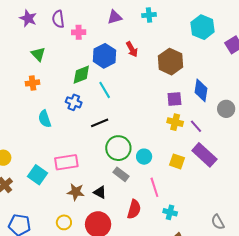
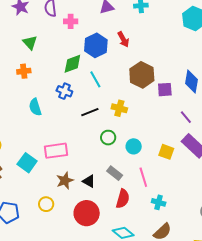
brown hexagon: (170, 62) -> (142, 75), moved
yellow cross: (175, 122) -> (119, 108), moved
green circle: (118, 148) -> (108, 138), size x0.6
gray rectangle: (121, 174) -> (115, 173), moved
brown star: (76, 192) -> (65, 180), turned -30
yellow circle: (64, 222) -> (46, 204), moved

